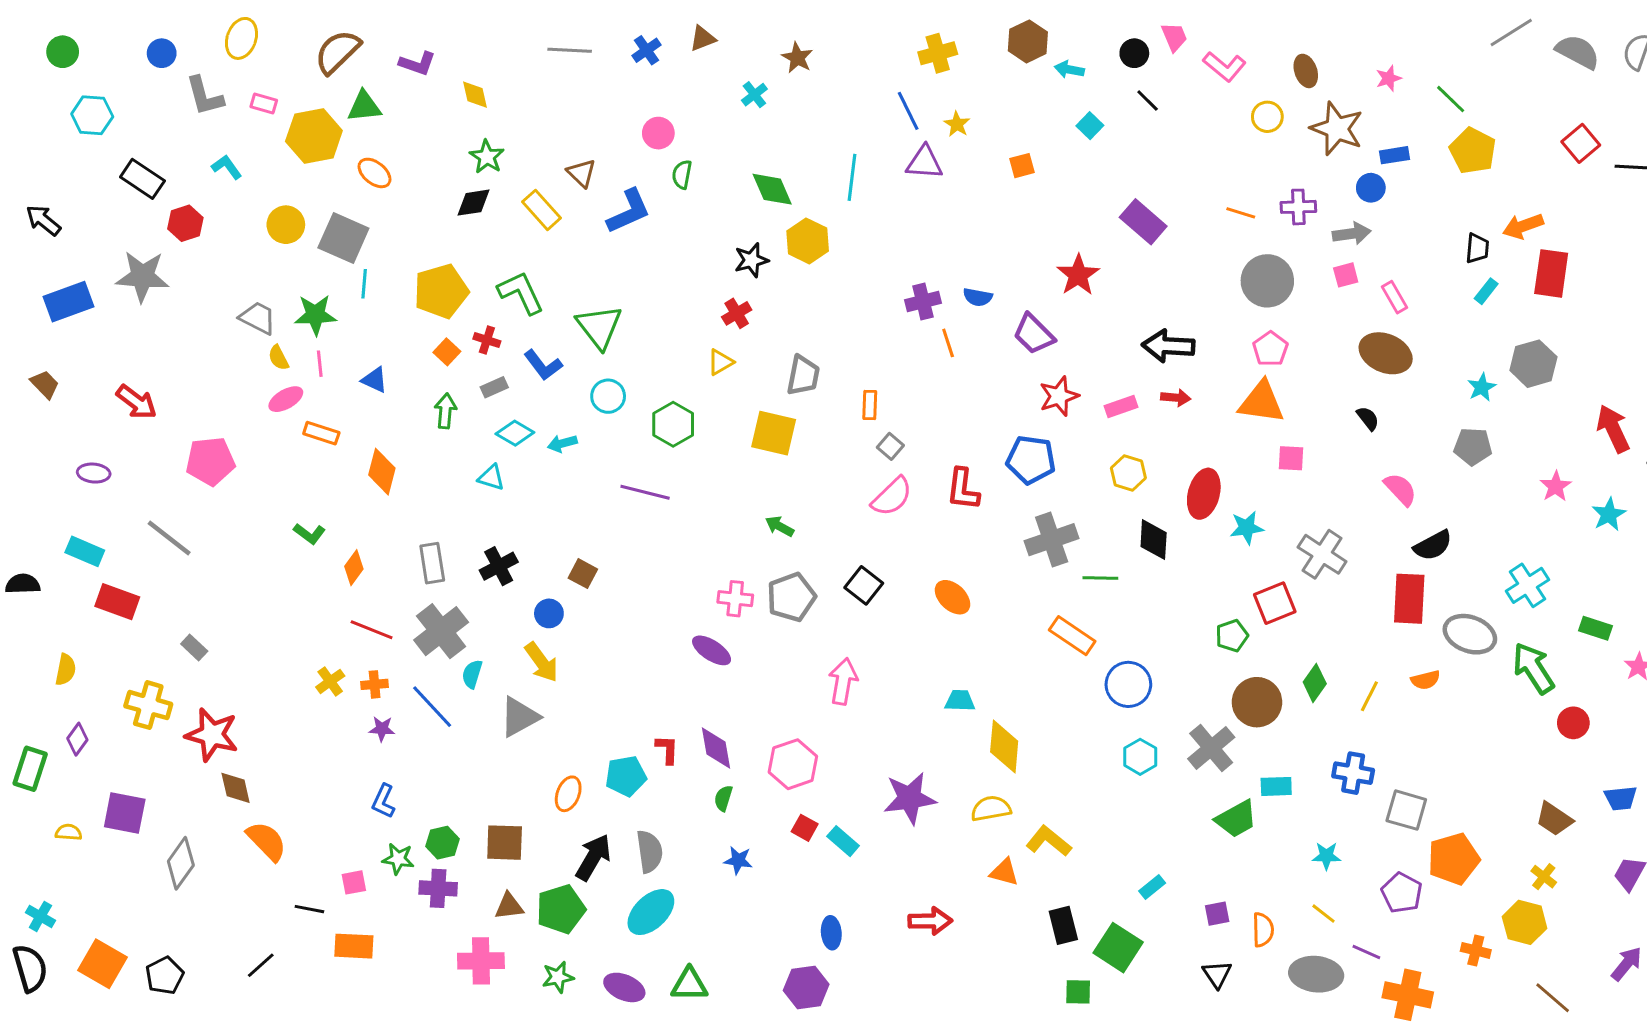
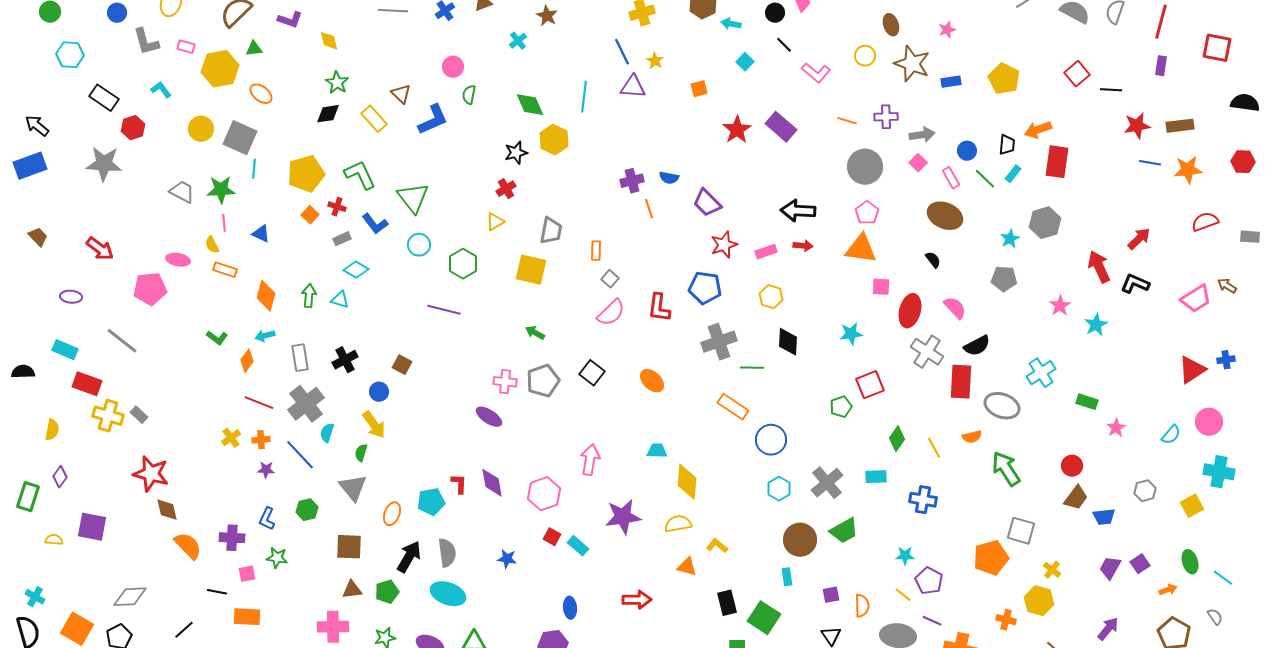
pink L-shape: (1224, 67) -> (816, 73), moved
green line: (1451, 99) -> (985, 179), moved
green triangle: (364, 106) -> (254, 49), size x0.7
blue circle: (1371, 188) -> (967, 151), moved
red star: (1078, 275) -> (737, 130), moved
pink square: (1346, 275) -> (918, 163), turned -30
blue rectangle: (69, 302) -> (30, 166), moved
yellow semicircle: (278, 358) -> (212, 245), moved
pink ellipse: (286, 399) -> (178, 260), moved, turned 40
green arrow: (445, 411) -> (309, 296), moved
cyan arrow: (562, 443) -> (265, 336), moved
red ellipse: (1204, 494) -> (910, 311), moved
gray cross: (1322, 554) -> (927, 352), moved
green arrow: (1533, 668) -> (1006, 469), moved
pink arrow: (843, 681) -> (590, 460), moved
yellow line: (1369, 696) -> (934, 448), turned -55
brown circle: (1257, 702) -> (800, 540), moved
yellow cross: (148, 705) -> (108, 416), moved
gray triangle: (519, 717) -> (353, 488), moved, turned -40
cyan rectangle: (1276, 786) -> (876, 477), moved
green semicircle: (723, 798) -> (361, 453), moved
gray square: (1406, 810) -> (1021, 531), moved
brown trapezoid: (1554, 819) -> (1076, 498), moved, turned -88
yellow L-shape: (1049, 841) -> (717, 546), size x0.7
green hexagon: (443, 843) -> (307, 510), moved
gray diamond: (181, 863) -> (130, 597), moved, turned 52
cyan rectangle: (1152, 887) -> (787, 577), turned -60
purple cross: (438, 888) -> (232, 538), moved
purple pentagon: (1402, 893) -> (929, 581), moved
green pentagon: (561, 909) -> (387, 592), size x0.7
cyan ellipse: (651, 912) -> (448, 594), turned 64

